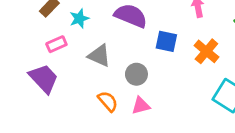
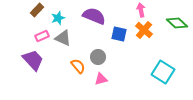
orange cross: (206, 51) -> (144, 30), moved
gray triangle: (99, 56) -> (63, 38), moved
orange semicircle: (108, 101) -> (78, 66), moved

